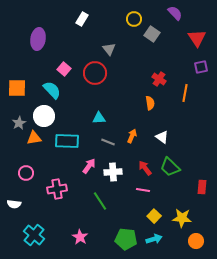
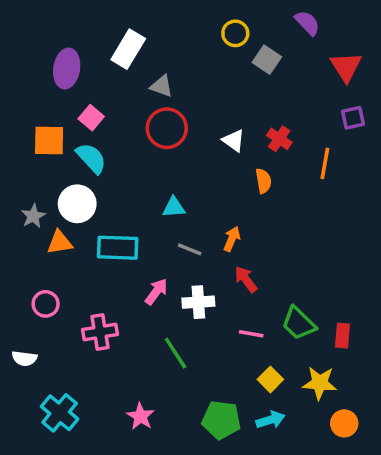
white rectangle: (82, 19) -> (128, 49), moved, size x1.5
gray triangle: (109, 49) -> (162, 86), moved, turned -32
pink square: (64, 69) -> (91, 118), moved
orange square: (17, 88) -> (49, 141), moved
white triangle: (162, 137) -> (234, 141), moved
green trapezoid: (170, 167) -> (299, 323), moved
red arrow: (145, 168) -> (246, 279), moved
red rectangle: (202, 187) -> (342, 336), moved

